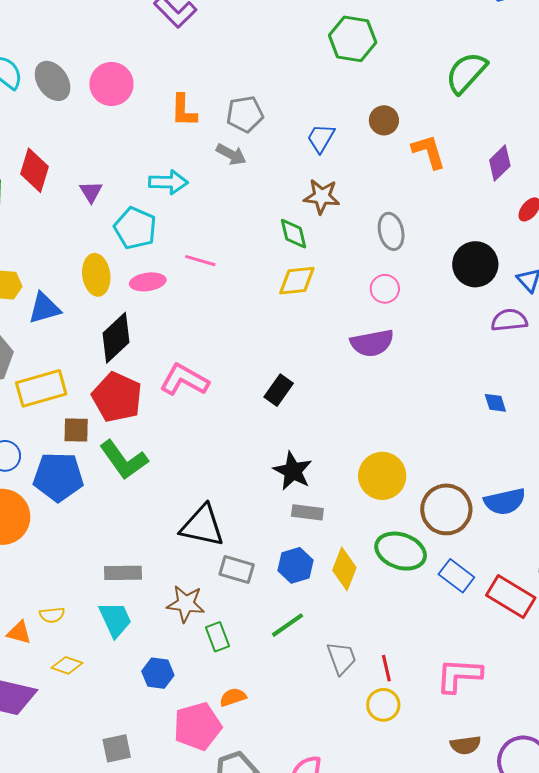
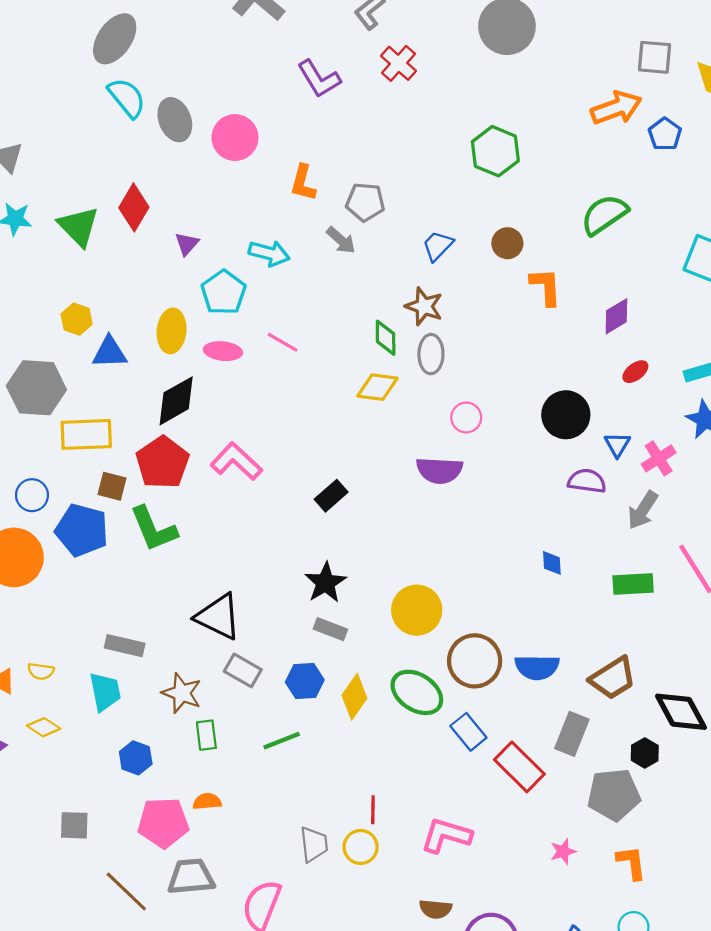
gray ellipse: (391, 231) -> (431, 354), moved
gray trapezoid: (342, 658) -> (314, 844), moved

